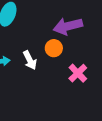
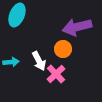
pink cross: (78, 73) -> (56, 74), moved

